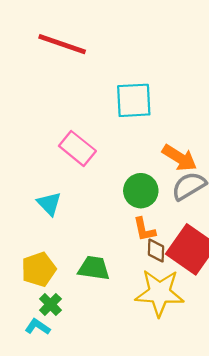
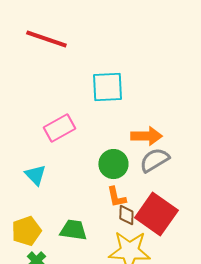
pink rectangle: (77, 148) -> (59, 128), turned -68
orange arrow: (179, 158) -> (146, 136), turned -32

